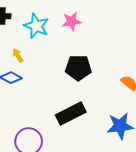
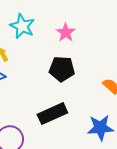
pink star: (72, 21) -> (66, 33), moved, turned -30

